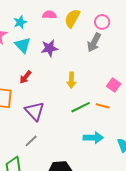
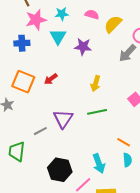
red arrow: (25, 77) -> (51, 79), moved
orange line: (103, 106) -> (124, 142), moved
purple triangle: (35, 111) -> (63, 119), moved
cyan arrow: (93, 138) -> (99, 163), moved, turned 54

